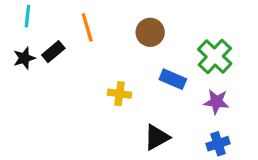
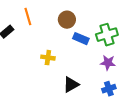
green cross: (215, 57) -> (107, 35), turned 30
blue rectangle: (173, 79) -> (81, 39), moved

